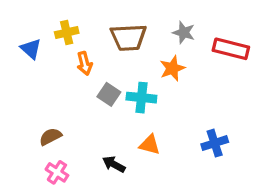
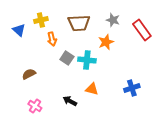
red rectangle: (231, 49) -> (142, 30), turned 40
brown semicircle: (50, 137) -> (29, 74), moved

